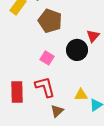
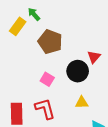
yellow triangle: (81, 95) -> (82, 103), moved

